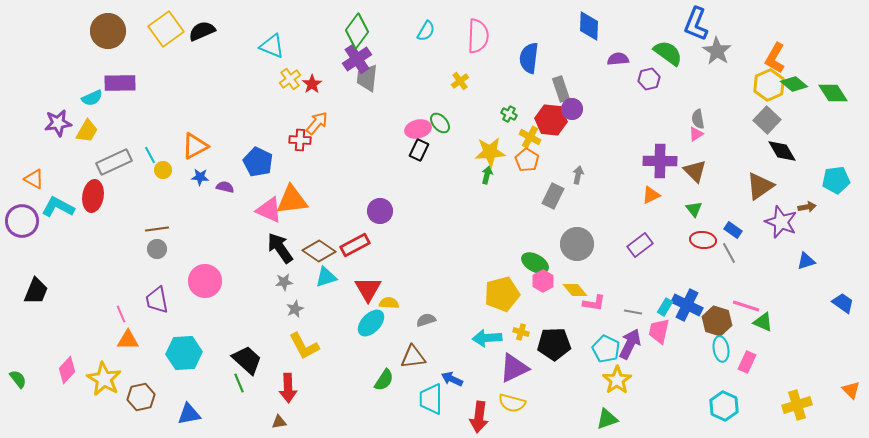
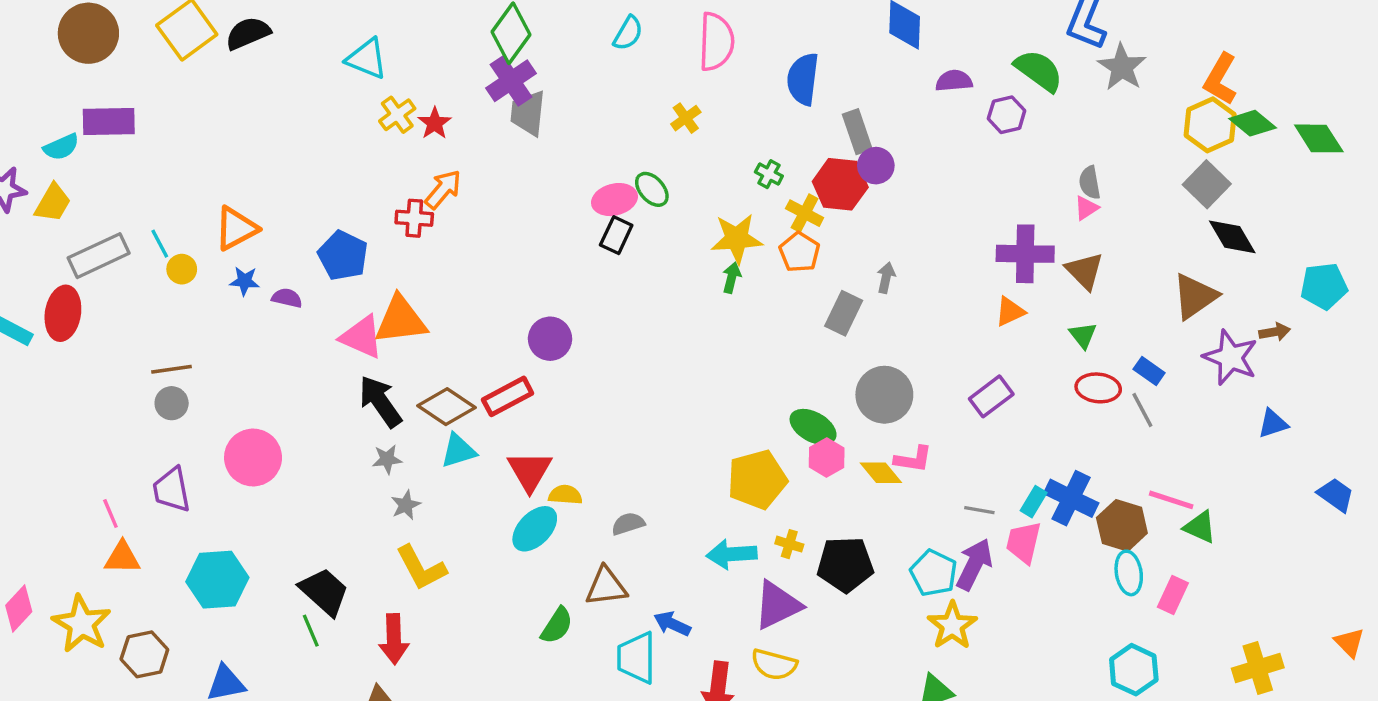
pink L-shape: (594, 303) -> (913, 459), moved

